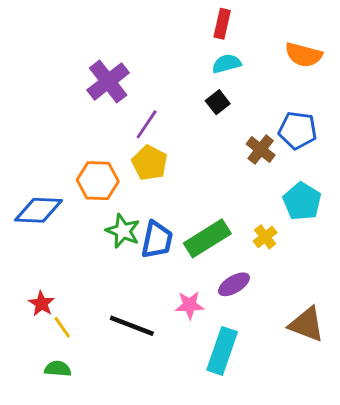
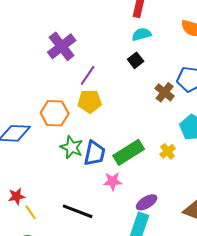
yellow pentagon: (150, 163) -> (90, 101), turned -30
purple ellipse: (234, 284) -> (147, 202), moved
red star: (41, 304) -> (17, 196), turned 30
pink star: (190, 305) -> (113, 181), moved

